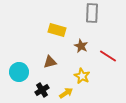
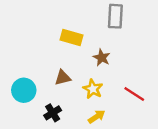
red line: (108, 56) -> (134, 94), moved
yellow star: (82, 76) -> (93, 89), moved
yellow arrow: (66, 93) -> (97, 117), moved

